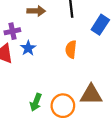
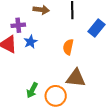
brown triangle: (91, 95) -> (76, 78), moved

